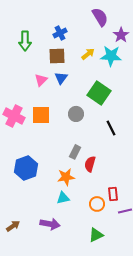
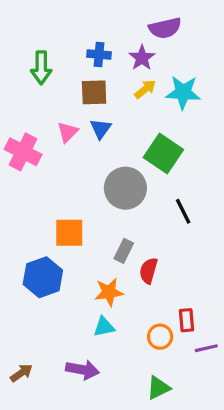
purple semicircle: (100, 17) -> (165, 28), turned 108
blue cross: (60, 33) -> (99, 54), turned 32
purple star: (121, 35) -> (142, 58), moved
gray circle: (76, 114) -> (125, 188), size x1.6
orange square: (41, 115) -> (69, 233), moved
pink cross: (14, 116) -> (23, 152), moved

